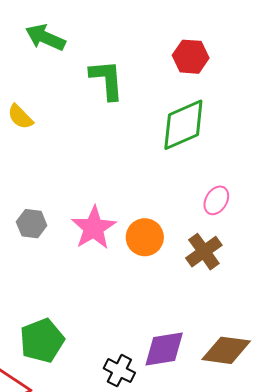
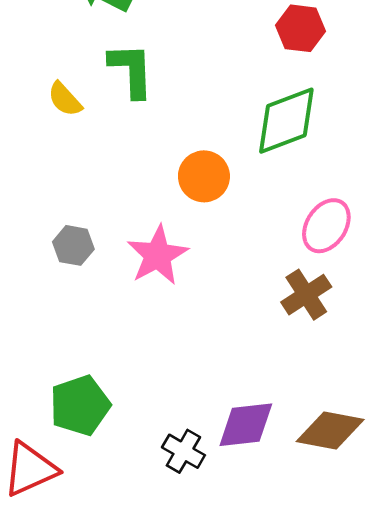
green L-shape: (107, 80) -> (131, 70), moved
pink ellipse: (216, 200) -> (326, 226), size x1.4
orange circle: (145, 237) -> (204, 176), moved

